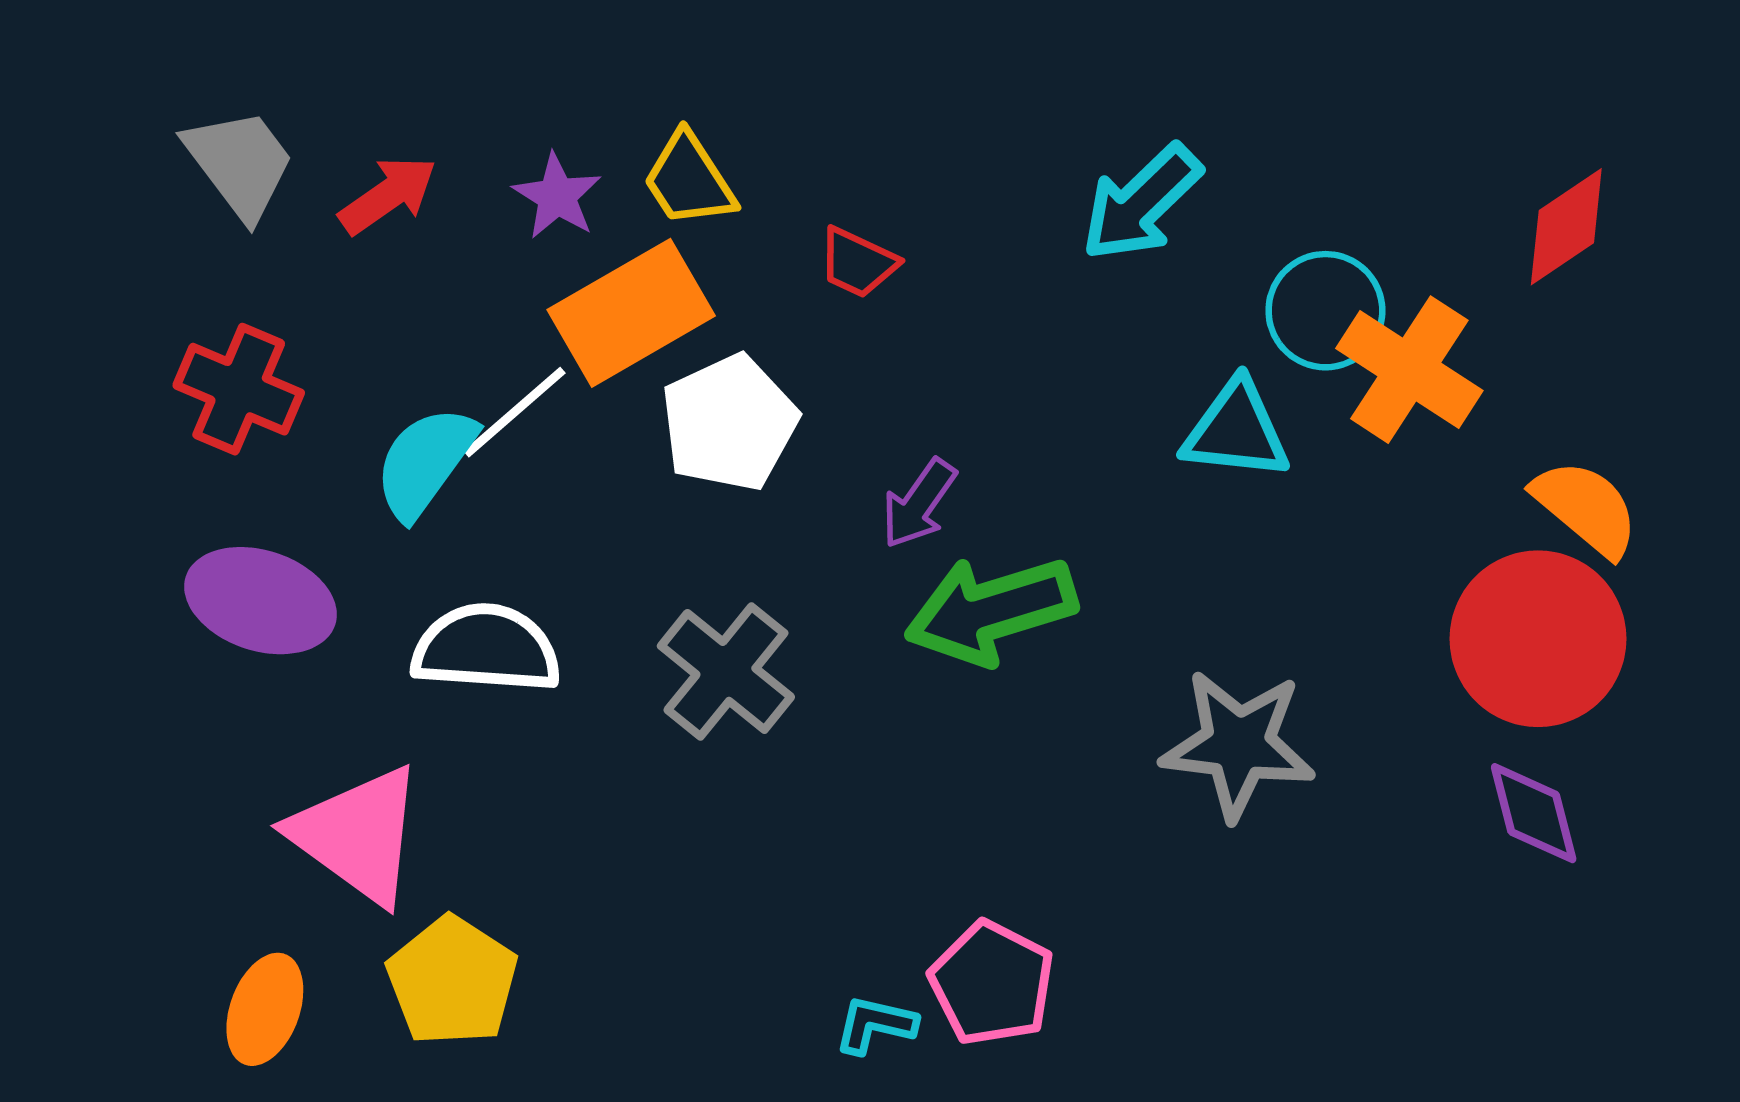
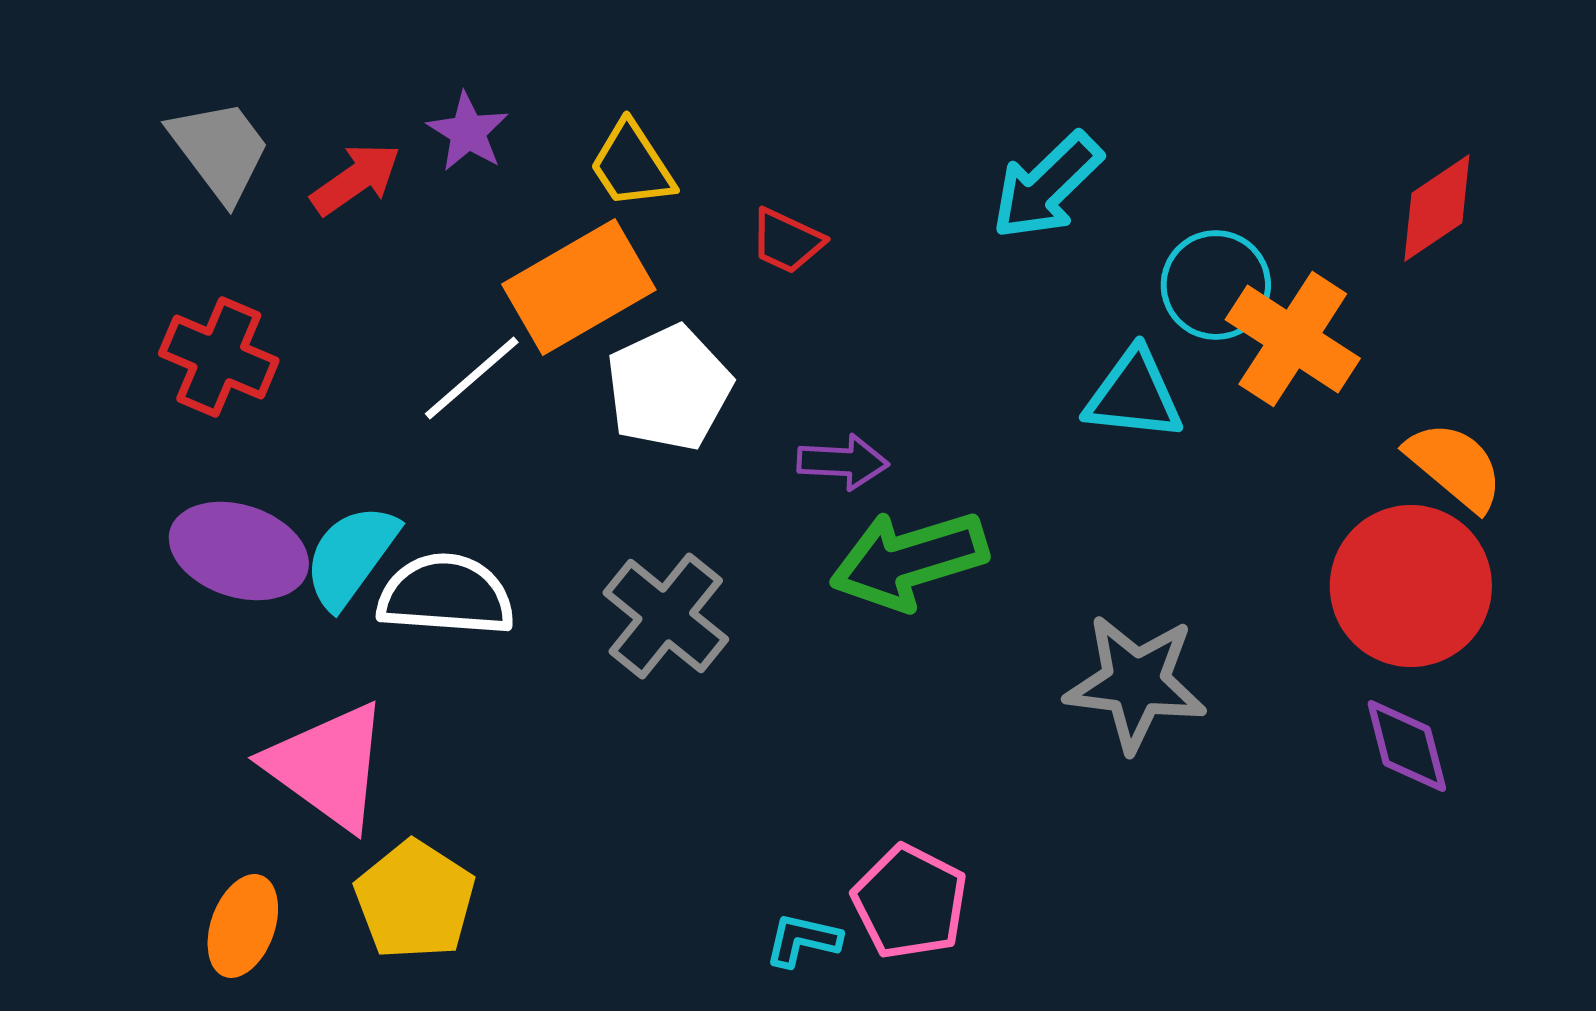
purple star: (557, 196) -> (468, 132), moved
cyan semicircle: (425, 462) -> (351, 556), moved
purple arrow: (919, 504) -> (843, 462), turned -122

